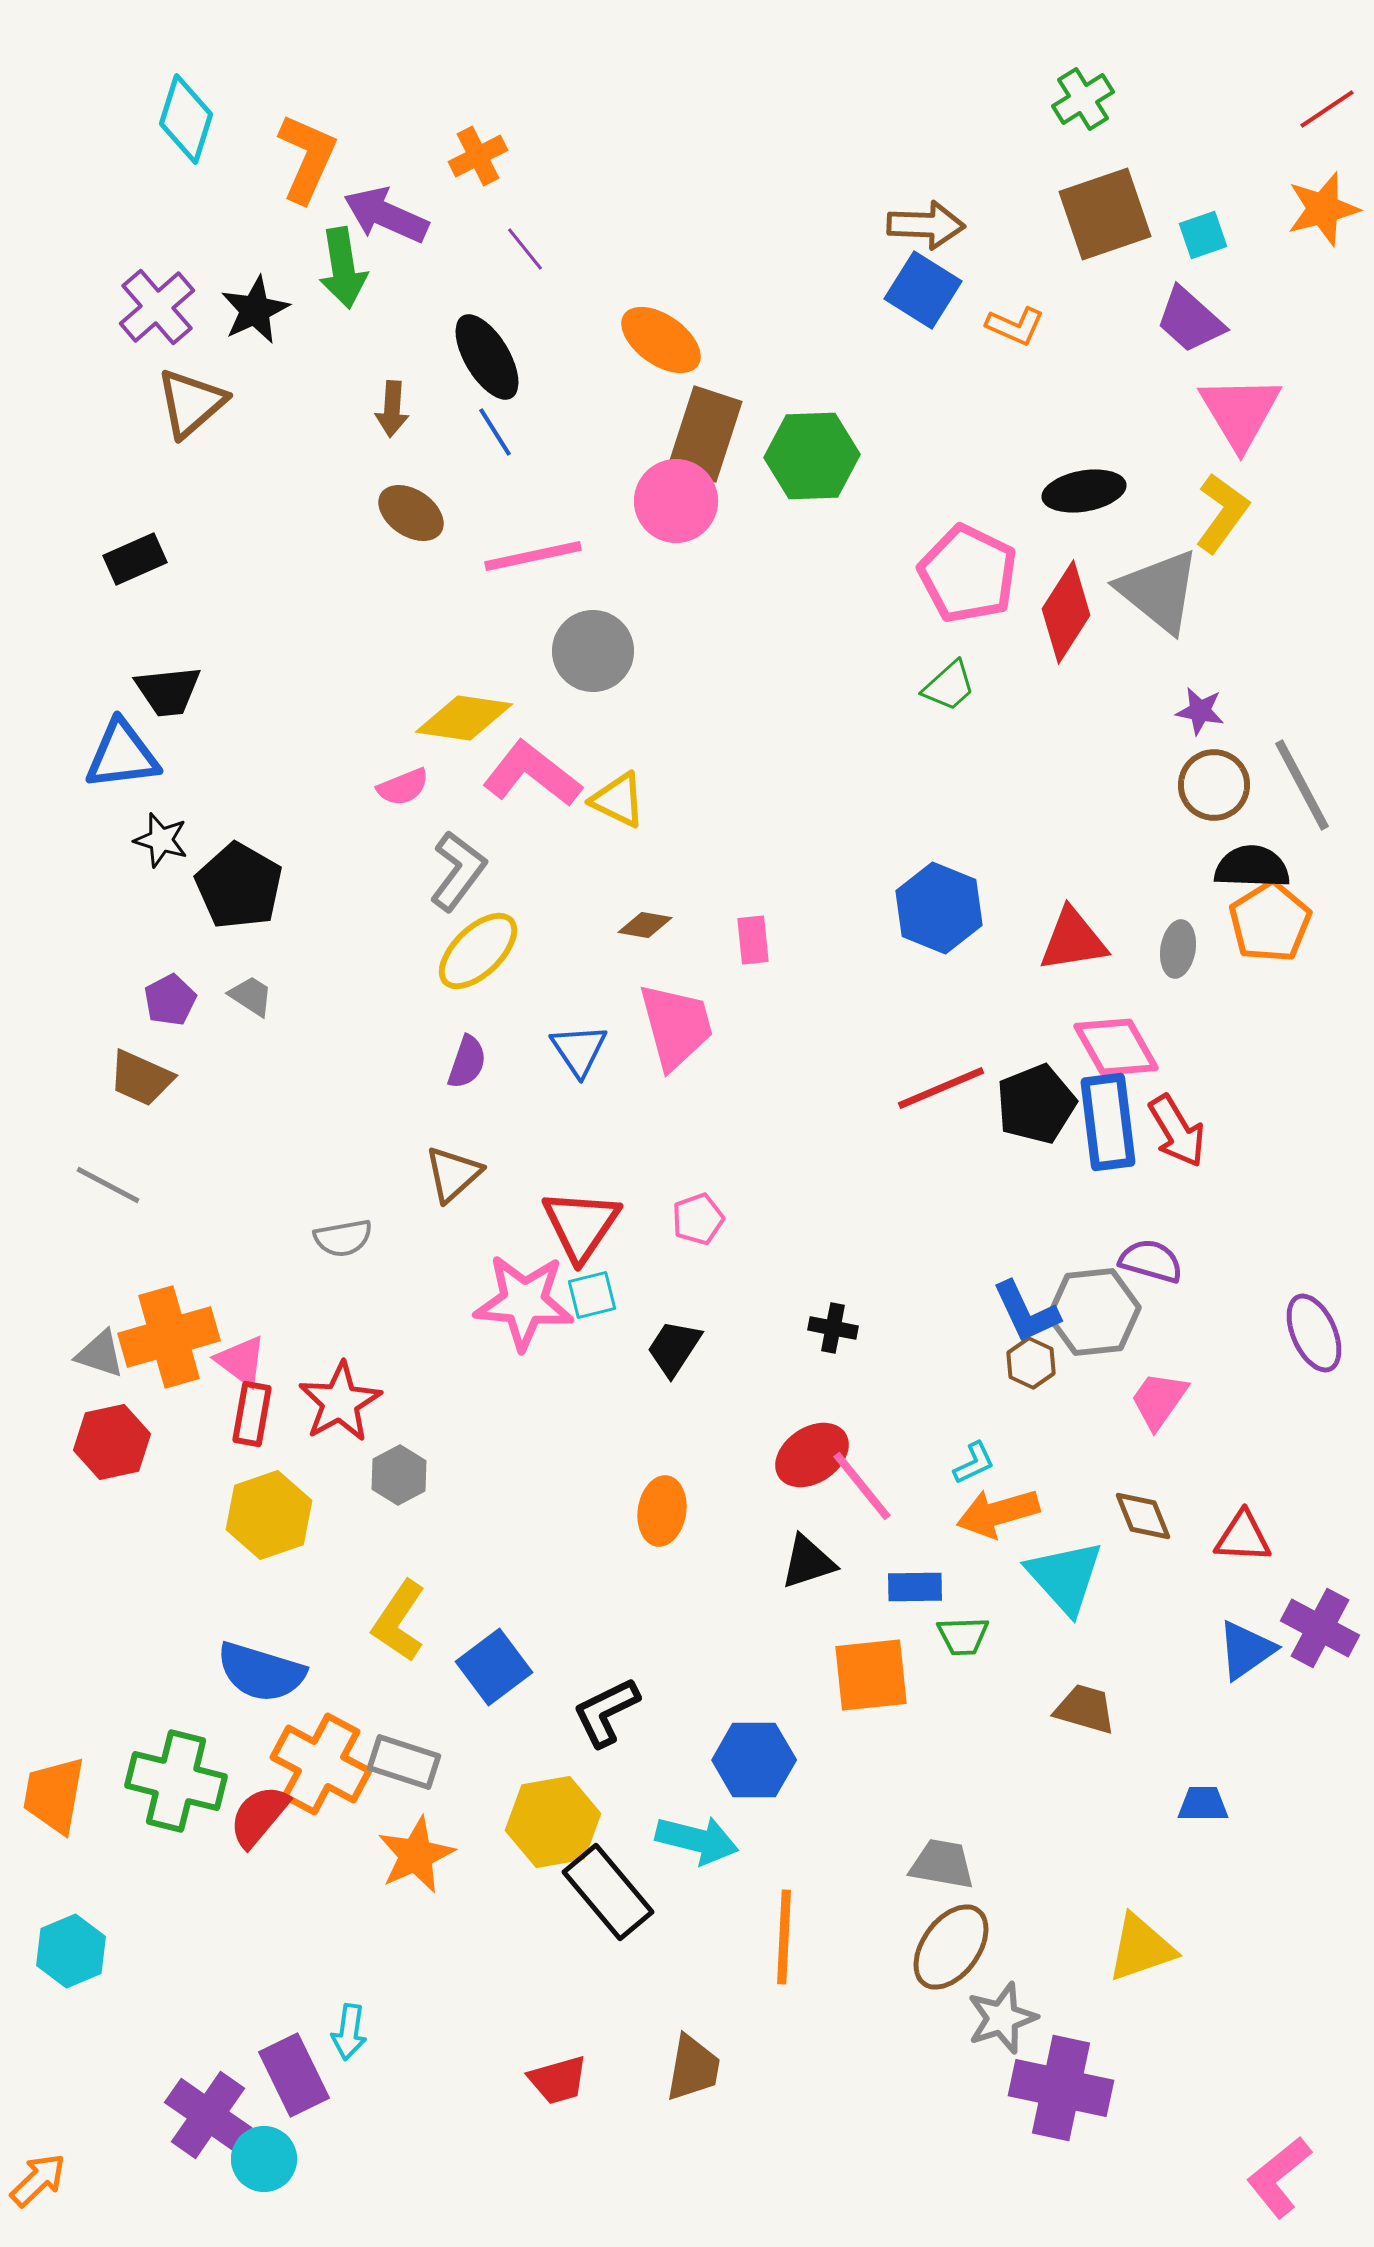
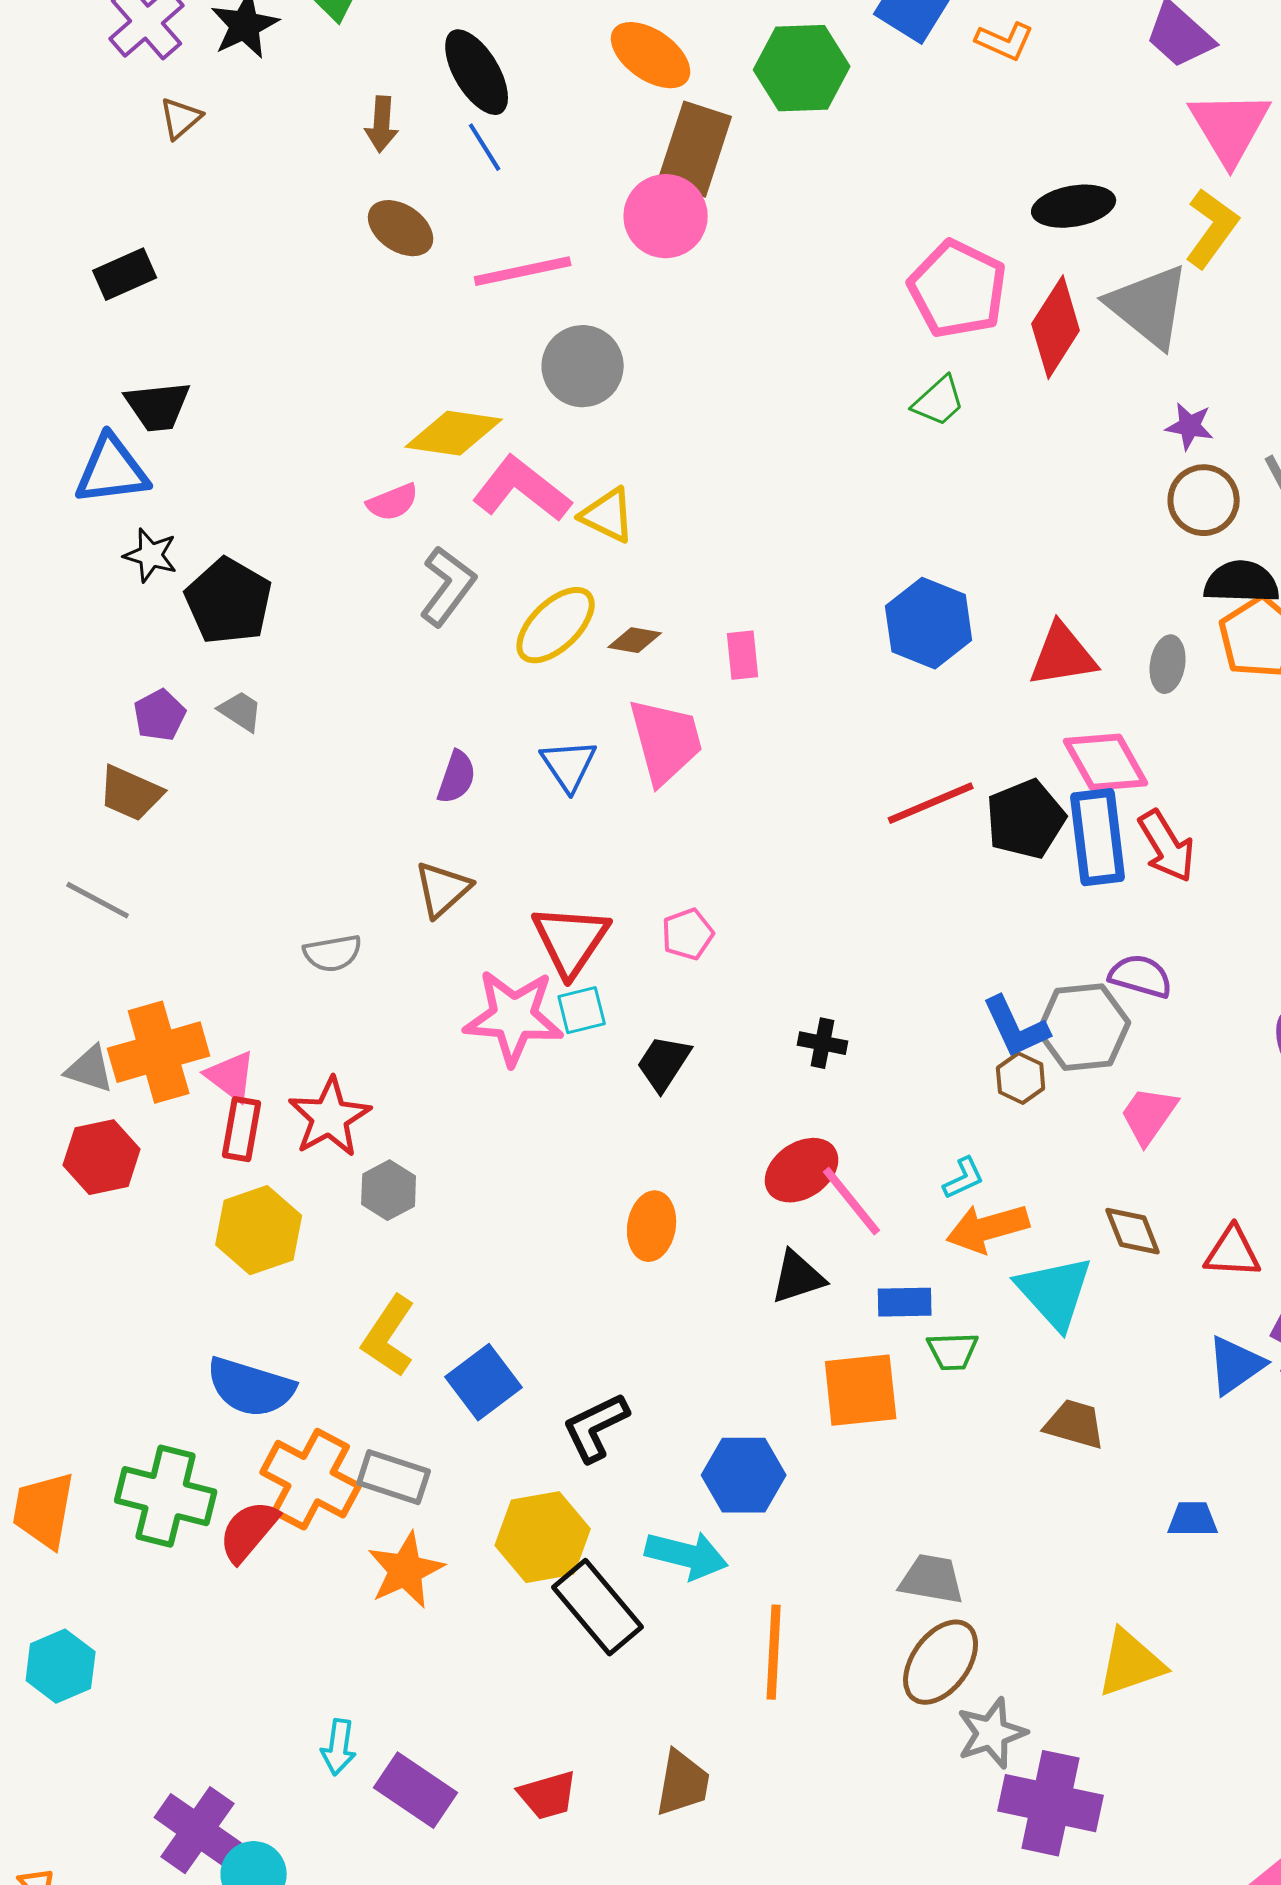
brown triangle: (191, 403) -> (181, 118), size x0.6
green hexagon: (812, 456) -> (802, 68), moved
yellow ellipse: (478, 951) -> (556, 625), moved
purple rectangle: (294, 2075) -> (416, 1790), moved, turned -30

